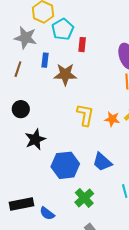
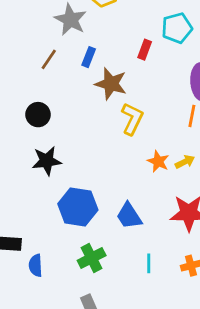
cyan pentagon: (63, 29) -> (177, 28), moved
yellow L-shape: (85, 115) -> (132, 119), moved
blue semicircle: (47, 213) -> (36, 265), turned 35

